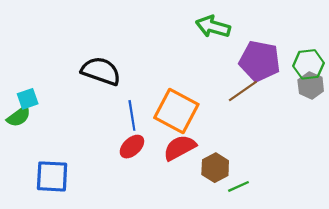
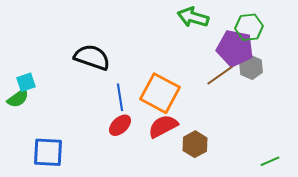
green hexagon: (308, 64) -> (249, 27), moved
gray hexagon: (311, 85) -> (251, 67), moved
green line: (239, 186) -> (270, 161), moved

